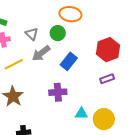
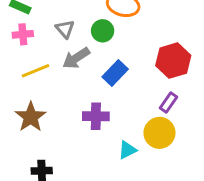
purple rectangle: (107, 79) -> (168, 103), turned -40
cyan triangle: (81, 114) -> (127, 150), turned -32
yellow circle: (104, 119) -> (159, 133), moved

